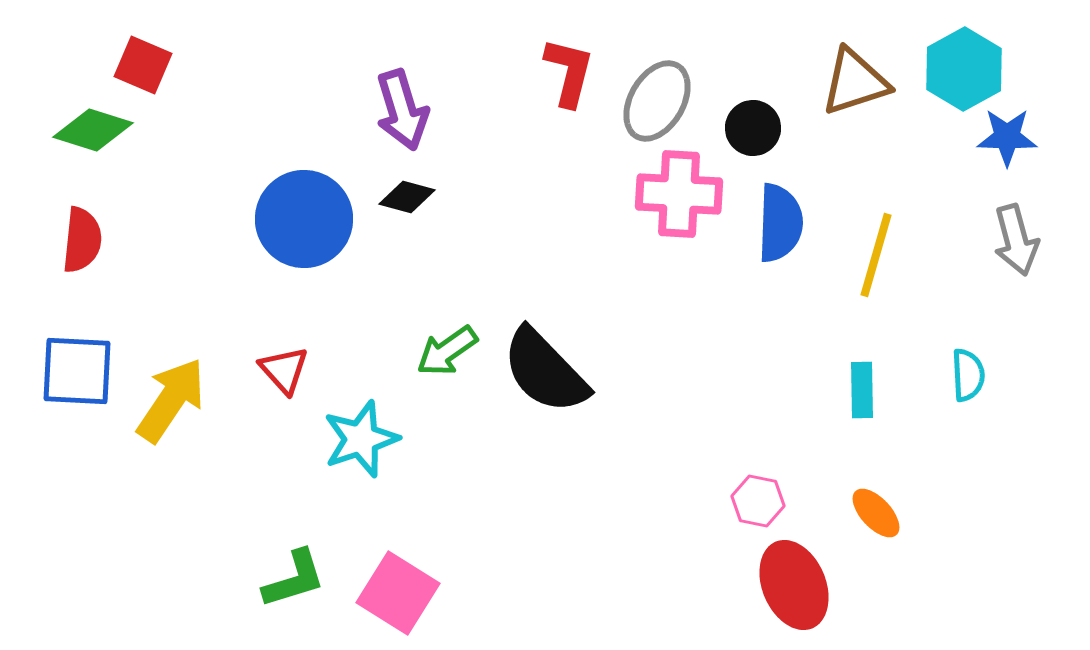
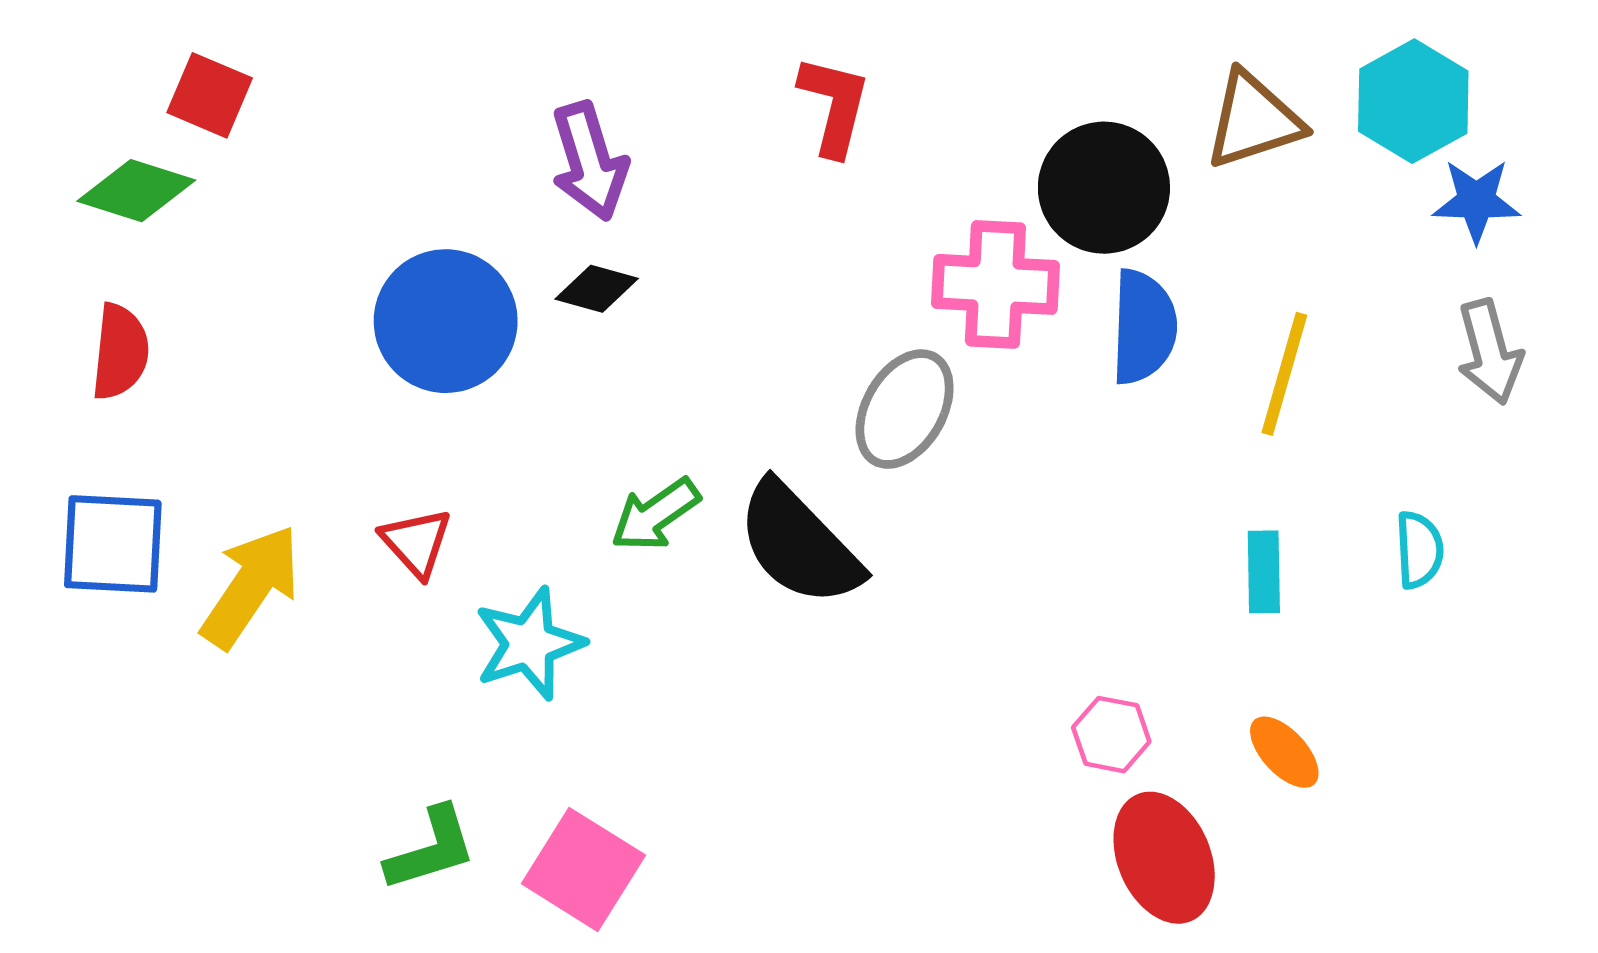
gray ellipse: (657, 101) -> (905, 409), moved
black circle: (753, 128) -> (1104, 188), size x1.6

